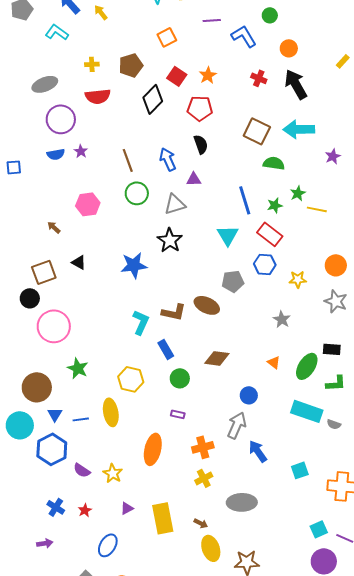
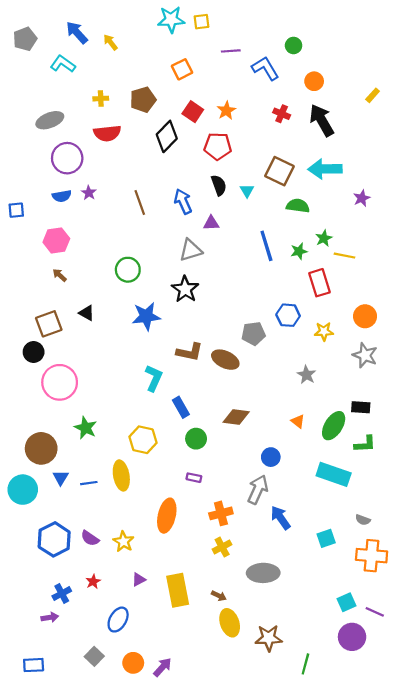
green circle: (137, 193) -> (128, 270), moved
pink hexagon: (88, 204) -> (56, 240), moved
red rectangle: (270, 234) -> (320, 283), moved, turned 35
cyan triangle: (228, 235) -> (247, 191), moved, size x0.6
brown L-shape: (174, 312) -> (190, 352), moved
gray semicircle: (334, 424) -> (363, 520), moved
blue hexagon: (52, 449) -> (54, 539), moved
blue cross: (56, 507) -> (62, 594), moved, turned 30

